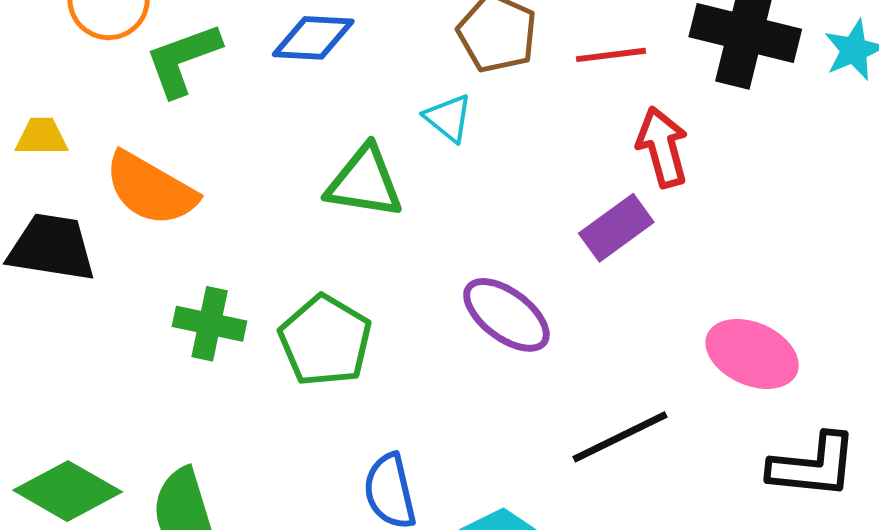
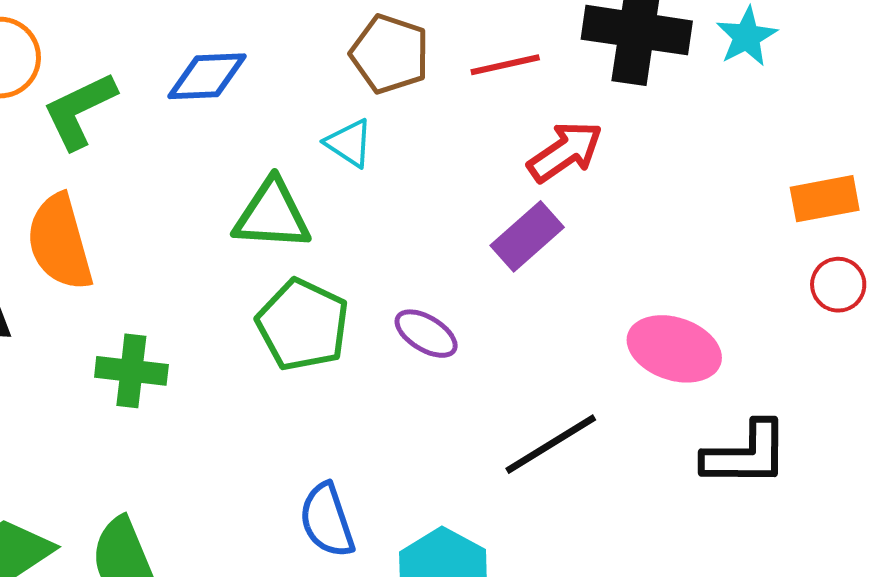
red arrow: (662, 147) -> (565, 152), turned 76
orange semicircle: (151, 189) -> (60, 242), turned 50
purple ellipse: (506, 315) -> (426, 334), size x0.7
green pentagon: (325, 341) -> (303, 325), moved

